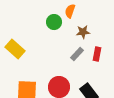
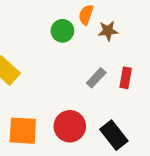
brown star: (83, 32) -> (108, 31), moved

